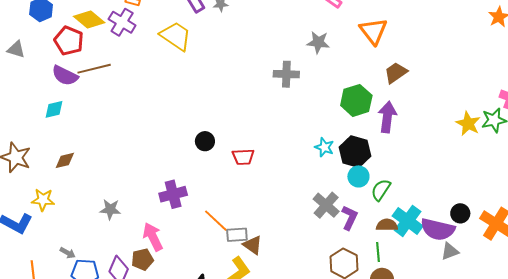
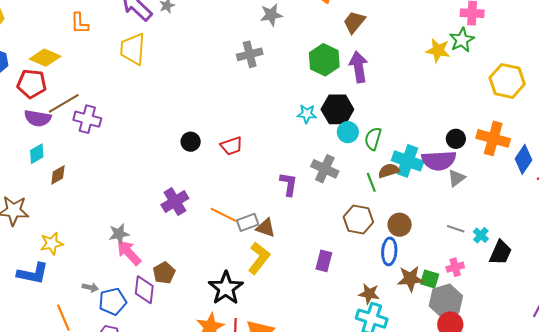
purple cross: (122, 22) -> (87, 119), moved
yellow trapezoid: (176, 36) -> (133, 49), turned -104
brown diamond: (65, 160) -> (58, 175), moved
purple L-shape: (350, 218) -> (289, 184), moved
pink arrow: (153, 237) -> (129, 253), moved
green line: (378, 252) -> (371, 182), moved

